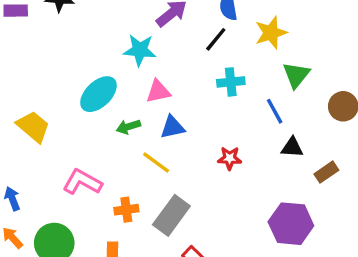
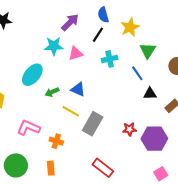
pink triangle: (158, 91) -> (76, 53), moved
blue triangle: (172, 127) -> (78, 89), turned 42
red star: (230, 158) -> (129, 129), moved
orange cross: (126, 210) -> (56, 141), turned 32
gray rectangle: (171, 215) -> (93, 124), moved

